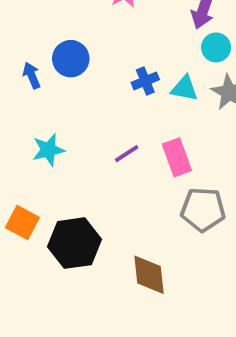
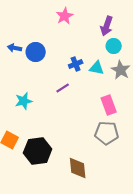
blue arrow: (32, 75) -> (15, 48), moved, turned -56
purple line: (127, 154) -> (63, 88), moved
pink rectangle: (177, 157) -> (109, 105), moved

